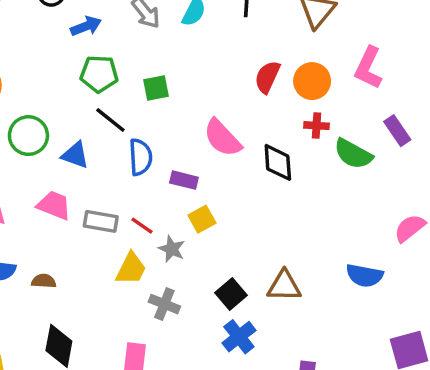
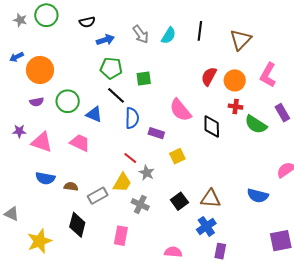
yellow square: (202, 219) -> (177, 156), moved
gray rectangle: (101, 221) -> (98, 196), moved, turned -42
blue cross: (239, 337) -> (206, 226), moved

